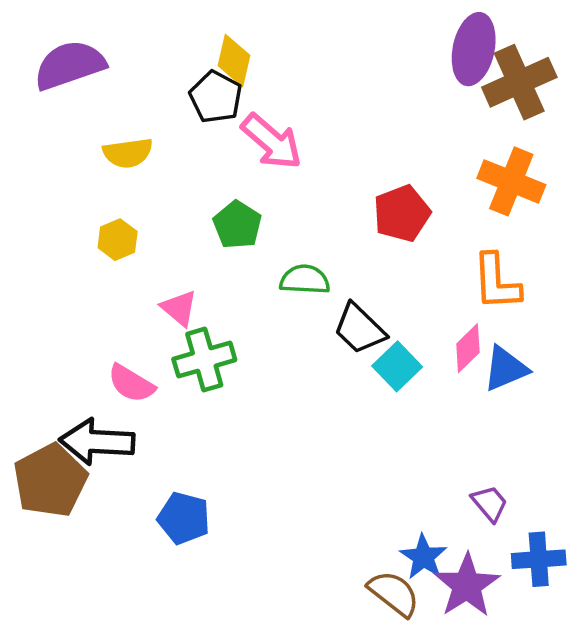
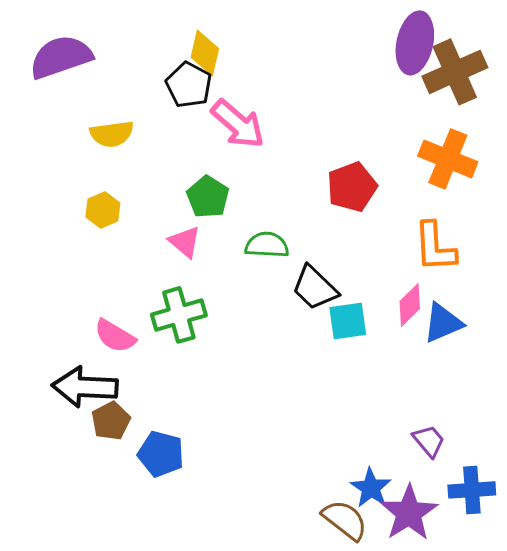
pink triangle: (179, 308) -> (185, 242), moved
cyan square: (397, 366) -> (348, 321), turned 36
brown pentagon: (50, 480) -> (111, 421), moved, size x0.6

